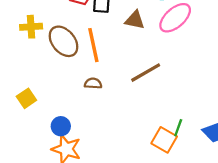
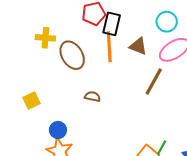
orange line: (93, 45) -> (109, 47), moved
brown line: (146, 73) -> (154, 81), moved, turned -40

